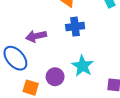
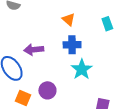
cyan star: (83, 66) -> (82, 69), moved

